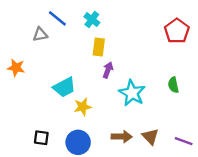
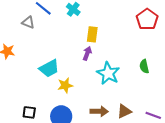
gray triangle: (40, 34) -> (28, 22), turned 32
yellow rectangle: (99, 47) -> (92, 34), moved
brown triangle: (150, 137) -> (124, 111), turned 49

